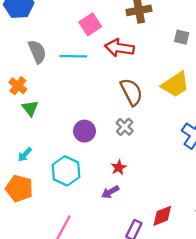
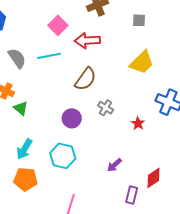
brown semicircle: (131, 92) -> (85, 79), moved, turned 75
cyan arrow: (25, 155) -> (24, 149), size x1.5
red star: (119, 167) -> (138, 123), moved
purple arrow: (110, 192) -> (114, 165), moved

